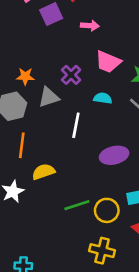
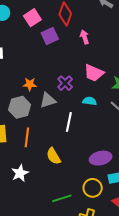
pink arrow: (90, 26) -> (84, 37), moved, turned -112
purple ellipse: (114, 155) -> (101, 158), moved
yellow semicircle: (43, 172) -> (54, 156), moved, turned -102
green line: (77, 205) -> (62, 198), moved

